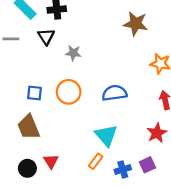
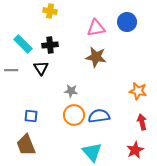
brown star: (136, 24) -> (96, 57), moved
gray star: (73, 53) -> (71, 91), moved
orange circle: (69, 92) -> (74, 115), moved

